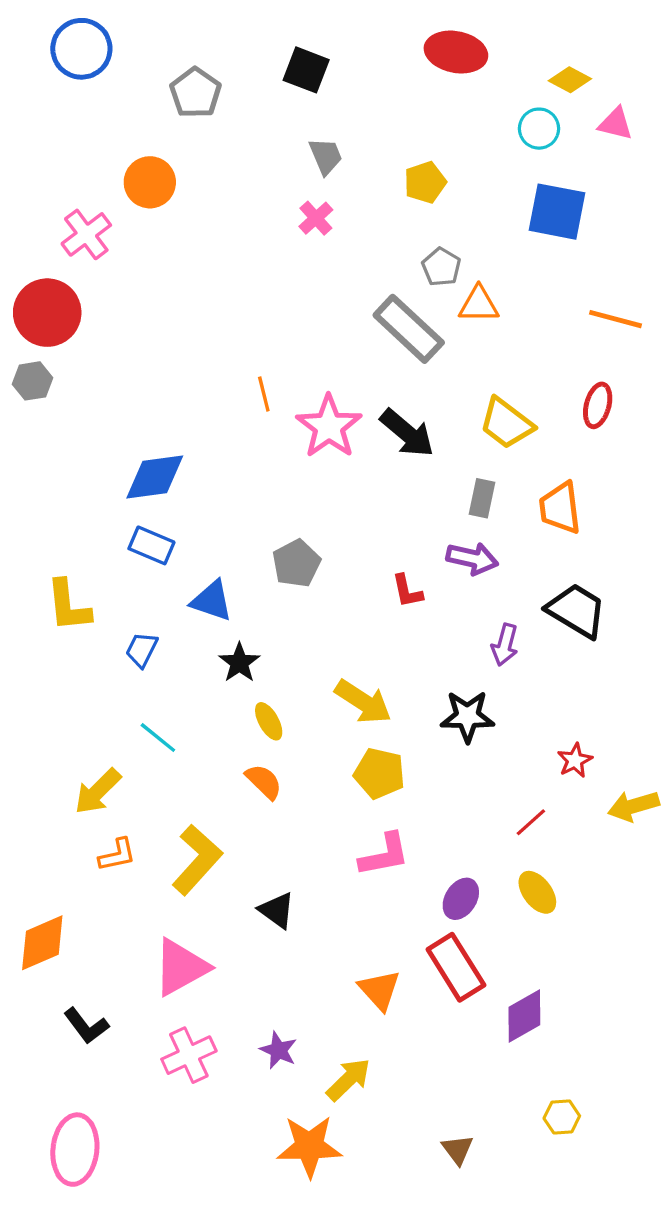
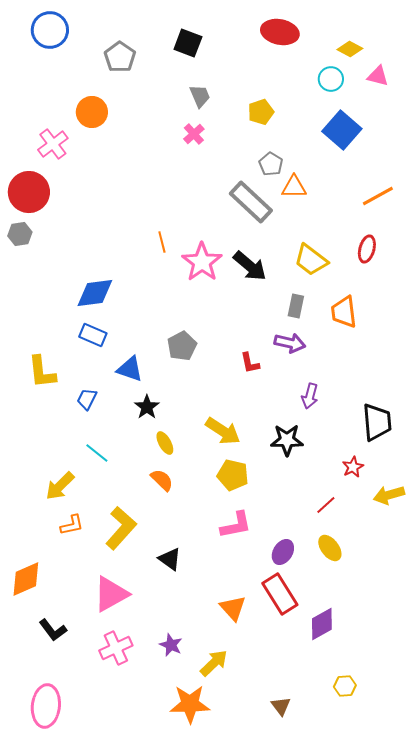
blue square: (557, 212) -> (342, 130), turned 30
orange line: (616, 319) -> (378, 196), turned -44
black trapezoid: (576, 611) -> (377, 422), moved, turned 54

